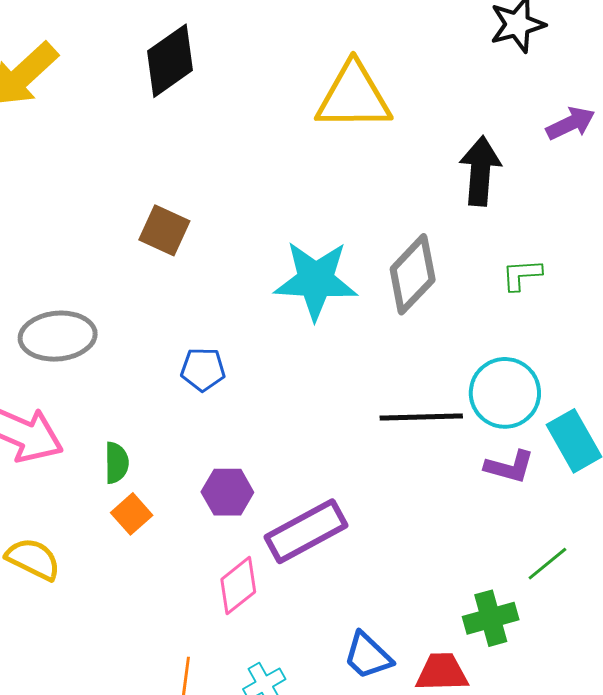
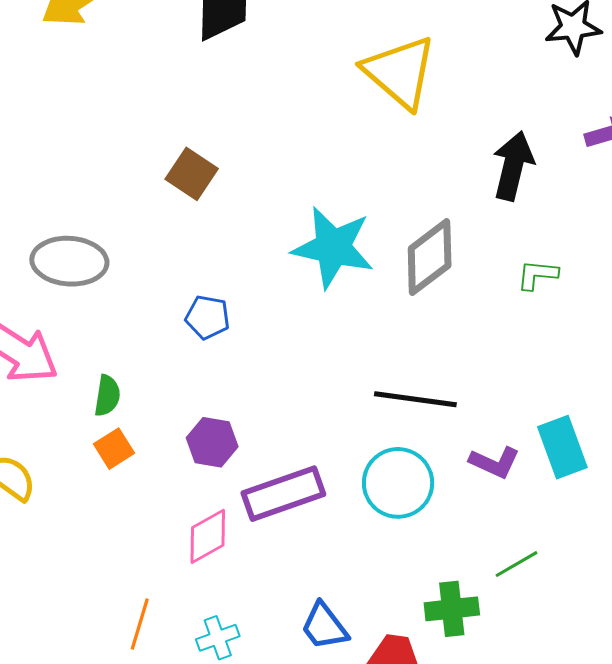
yellow triangle: (354, 97) -> (400, 72), turned 32
cyan circle: (505, 393) -> (398, 483), moved

